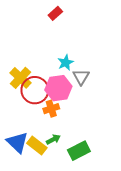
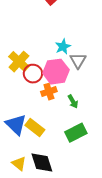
red circle: (35, 90) -> (33, 74), size x0.7
green arrow: (53, 139) -> (73, 102), moved, turned 88

